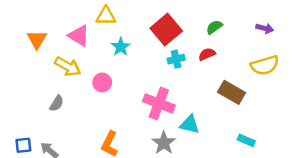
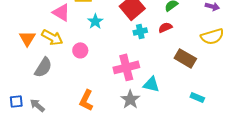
orange triangle: (37, 39) -> (27, 38), moved
gray semicircle: (57, 103) -> (43, 67), size x1.5
pink cross: (159, 103) -> (126, 67), turned -35

